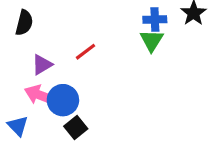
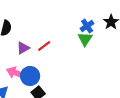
blue cross: (155, 19) -> (87, 26), turned -32
purple triangle: (42, 65) -> (23, 48), moved

